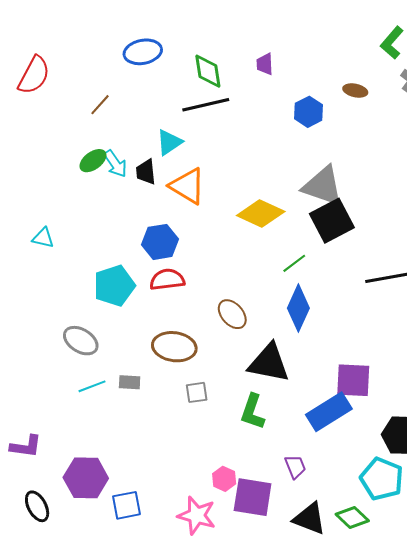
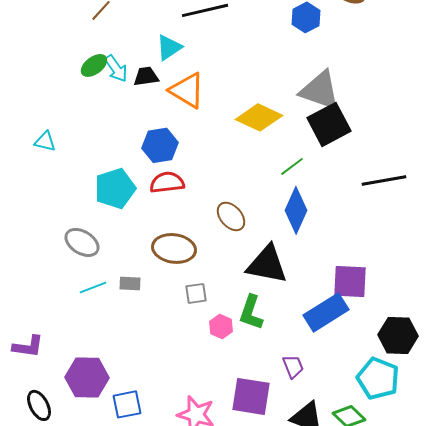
black trapezoid: (146, 172) -> (146, 76), turned 88
pink hexagon: (224, 479) -> (221, 326), moved

